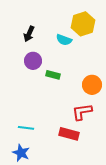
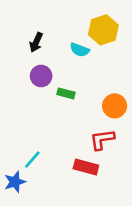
cyan line: (26, 128) -> (32, 159), turned -56
blue star: (21, 153) -> (15, 182), moved, turned 30

